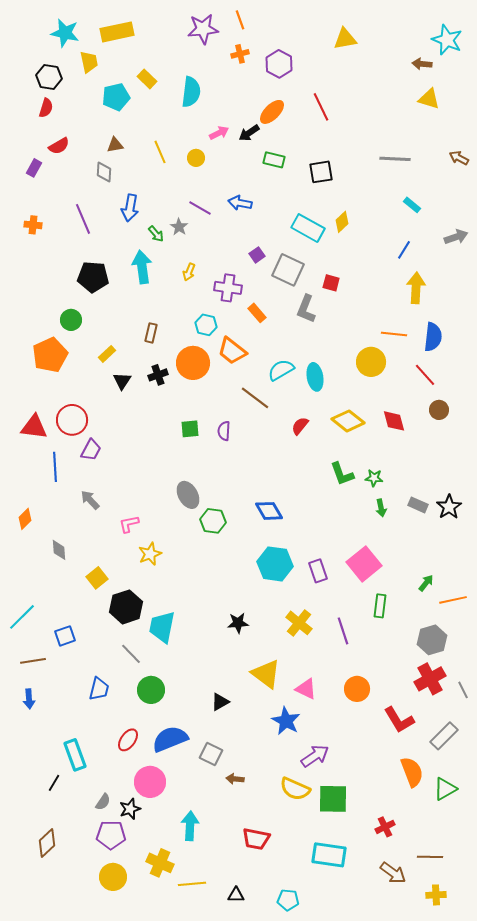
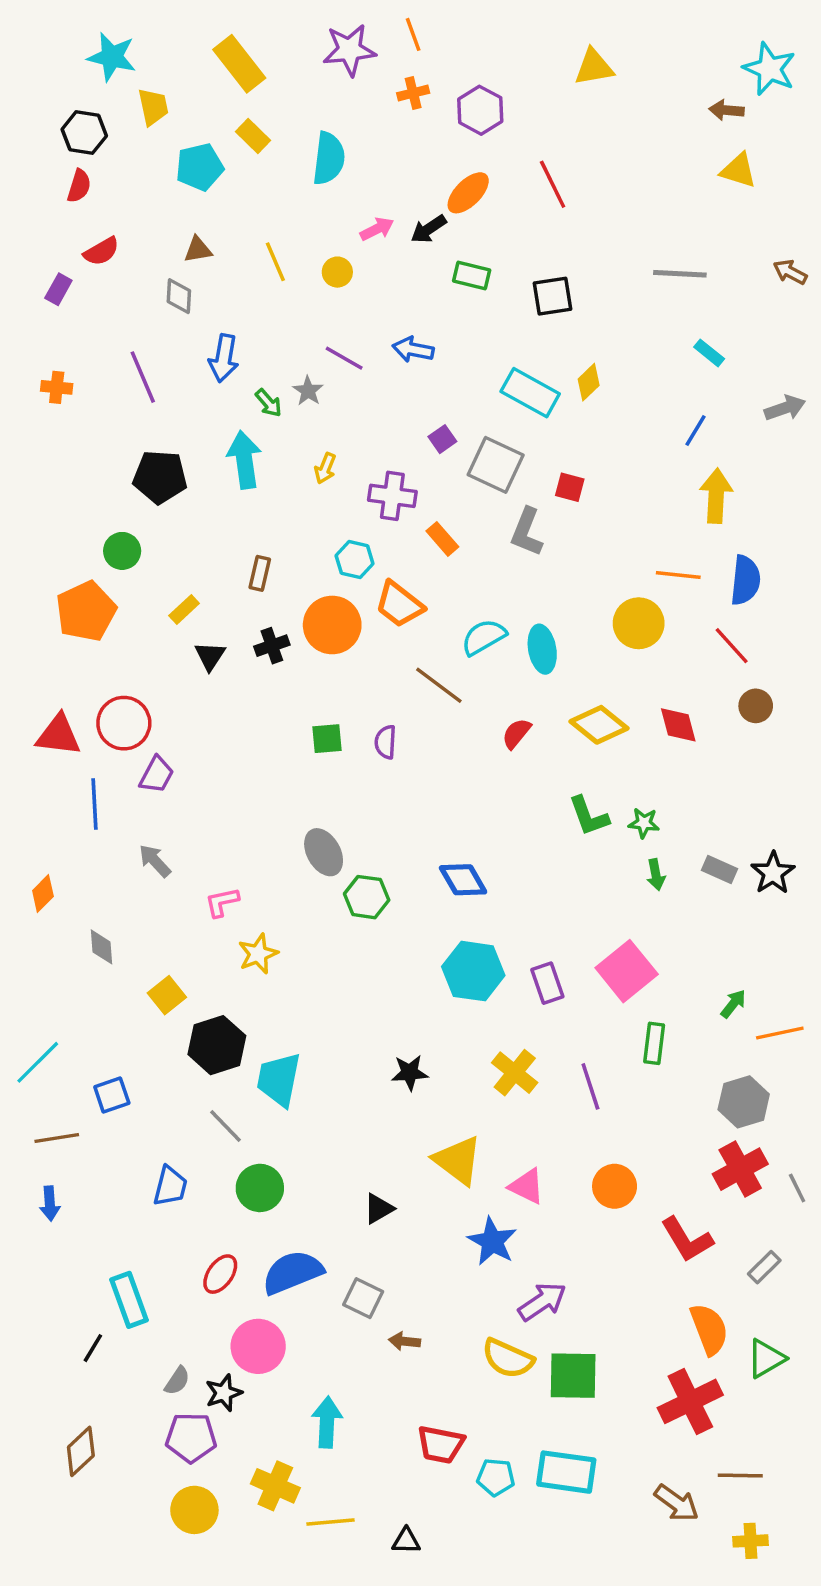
yellow rectangle: (117, 32) -> (239, 64), moved, turned 64
gray rectangle: (444, 736) -> (764, 1267), size x0.7
red cross: (385, 827) -> (690, 1401), moved, size x1.8
cyan pentagon: (288, 900) -> (496, 1477), moved

